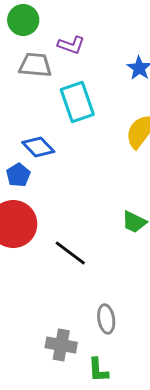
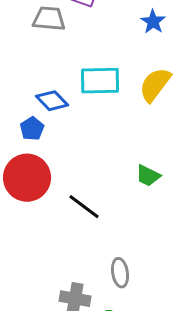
cyan rectangle: (77, 102) -> (100, 81), moved, turned -72

